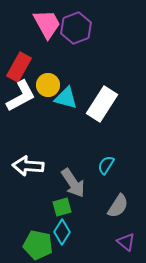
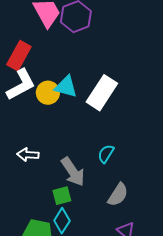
yellow circle: (48, 85) -> (48, 93), moved
white arrow: (28, 166) -> (28, 155), size x0.7

